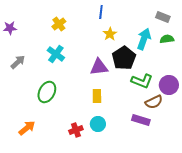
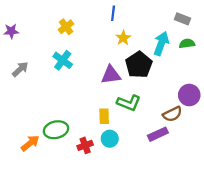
green L-shape: (142, 81) -> (129, 103), moved
green ellipse: (47, 92) -> (56, 130), moved, turned 50
yellow rectangle: (97, 96) -> (104, 116), moved
purple rectangle: (141, 120) -> (158, 134), turned -42

